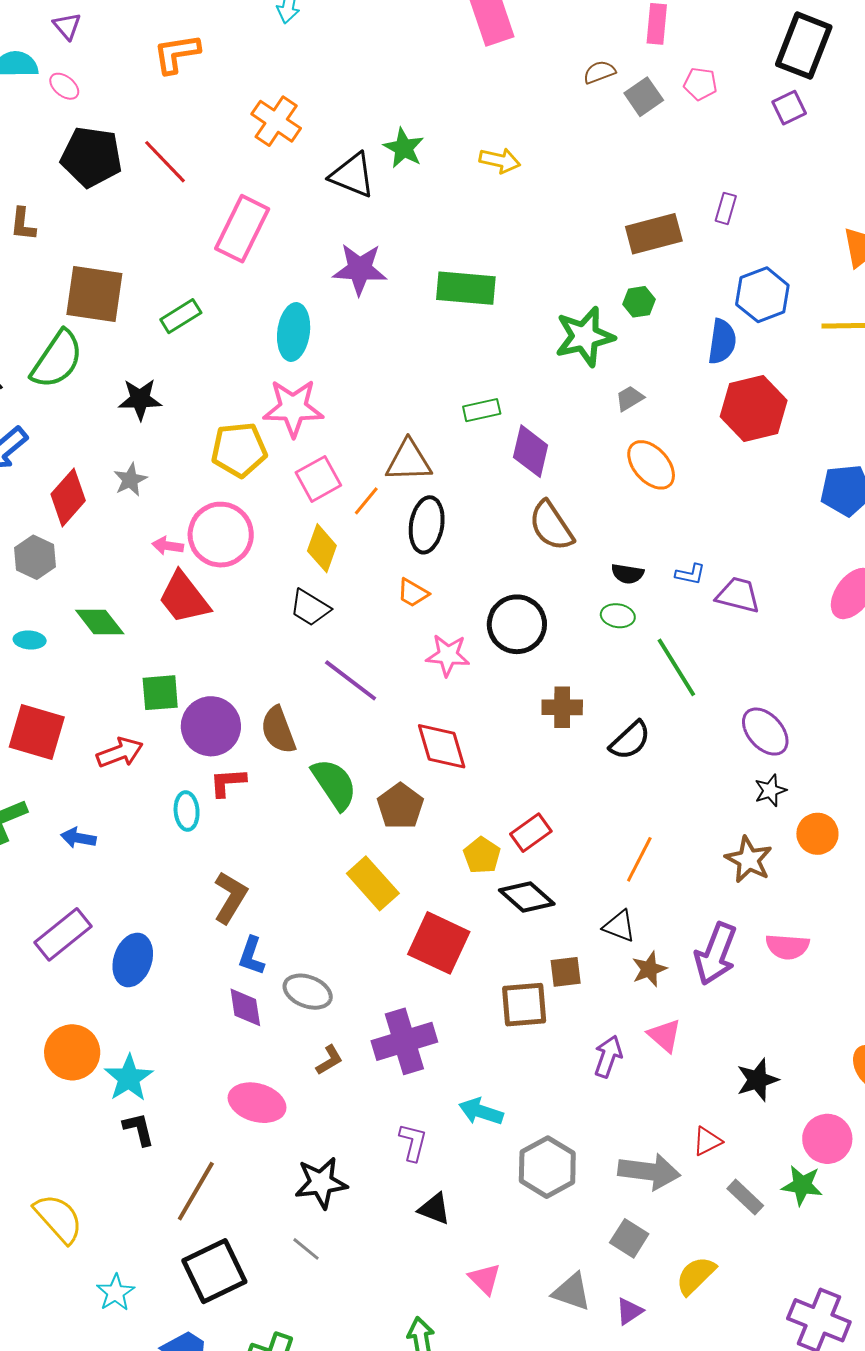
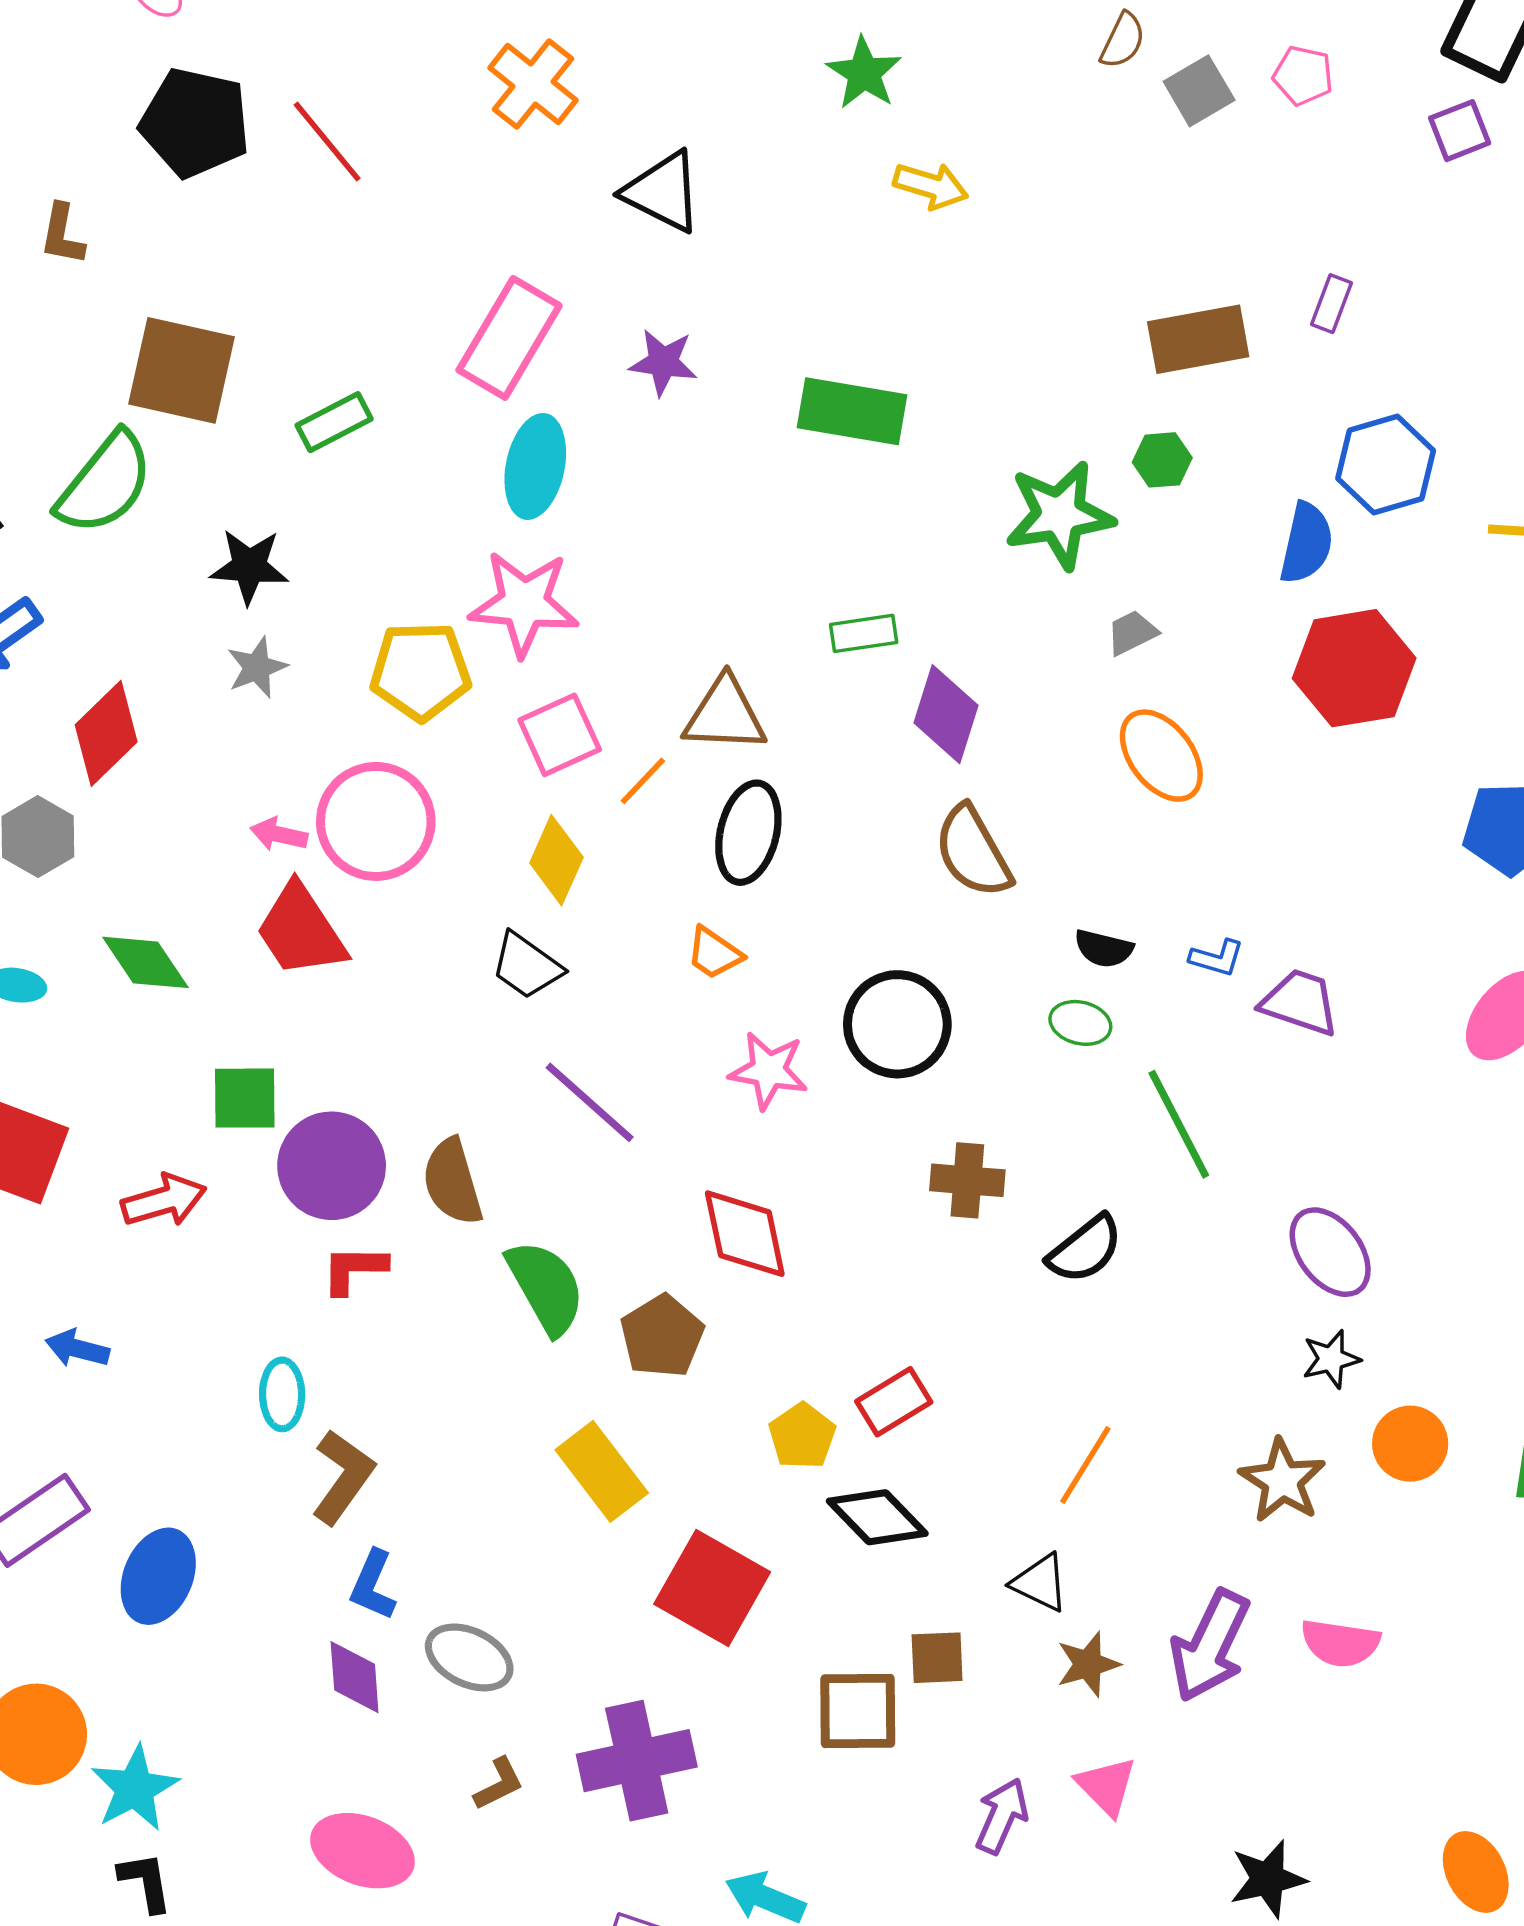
brown semicircle: (599, 72) -> (1123, 40), turned 132
green star: (404, 148) -> (864, 73), moved
pink rectangle: (242, 229) -> (509, 338), moved
purple star: (360, 269) -> (663, 362), size x0.7
gray star: (130, 480) -> (257, 667), moved
cyan ellipse: (187, 811) -> (282, 1394), moved

